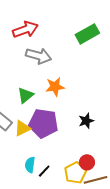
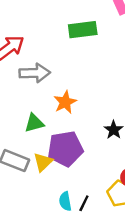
green rectangle: (87, 34) -> (83, 30), turned 40
green triangle: (25, 95) -> (34, 123), turned 42

